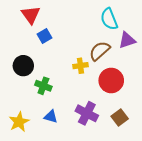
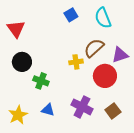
red triangle: (31, 15) -> (16, 29), moved
blue square: (44, 36) -> (71, 15), moved
purple triangle: (127, 40) -> (120, 55), moved

